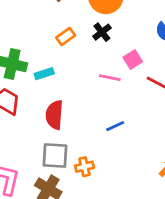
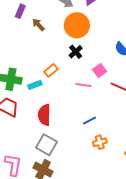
orange rectangle: (66, 36) -> (51, 70), moved
gray square: (55, 156) -> (47, 145), turned 30
orange cross: (84, 167) -> (100, 142), moved

